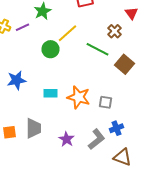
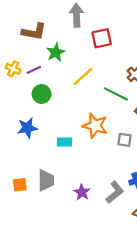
green circle: (50, 49) -> (42, 94), moved
orange star: (78, 97) -> (95, 126), moved
gray square: (106, 102) -> (125, 140), moved

